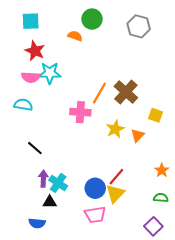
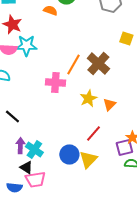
yellow square: (155, 115) -> (126, 38), moved
red line: (116, 177) -> (93, 134), moved
black triangle: (50, 202) -> (26, 168), turned 32
pink trapezoid: (95, 215) -> (35, 180), moved
purple square: (153, 226) -> (124, 148), moved, turned 30

